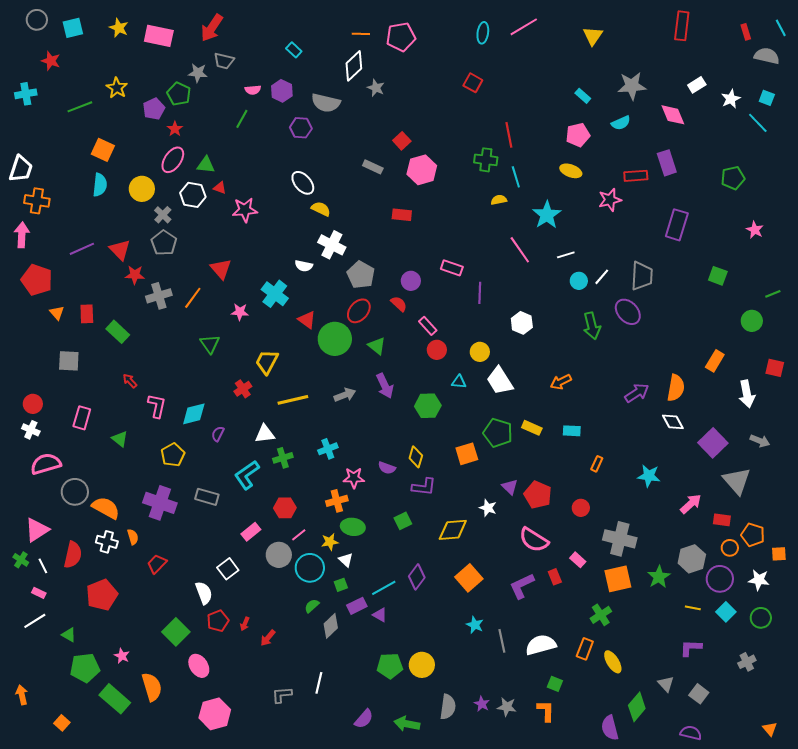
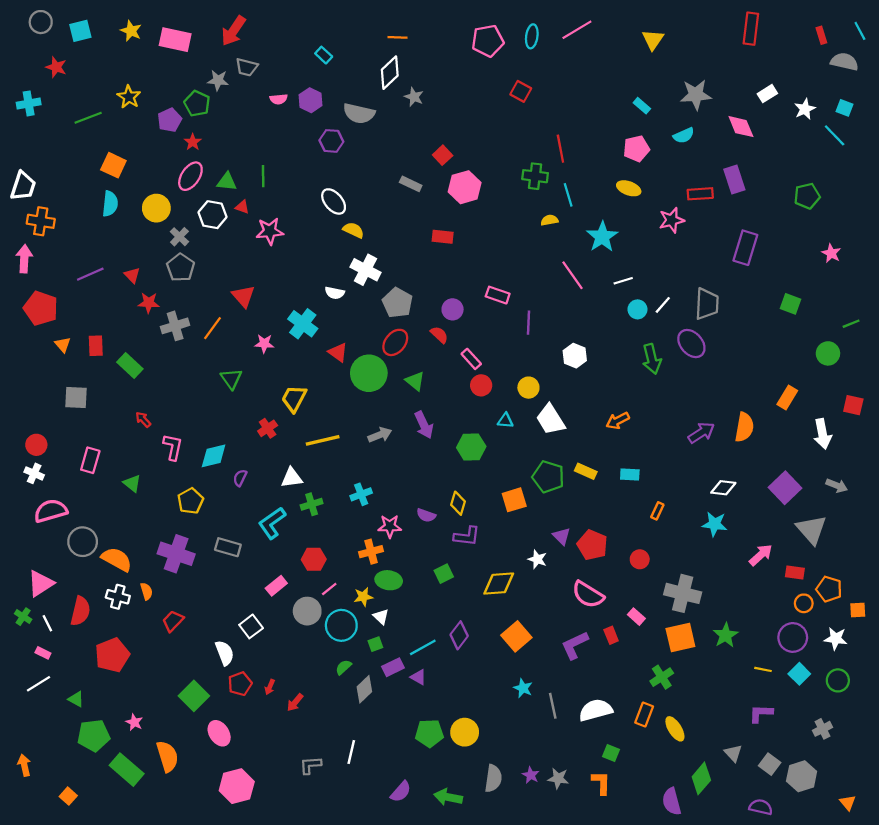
pink pentagon: (401, 37) -> (488, 41), moved
green line: (242, 119) -> (263, 176), moved, turned -30
red triangle: (120, 250) -> (132, 275), size x0.7
white diamond: (673, 422) -> (723, 488), moved, turned -55
gray hexagon: (692, 559) -> (802, 776), moved

